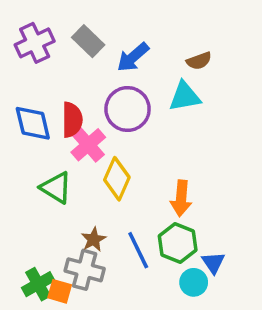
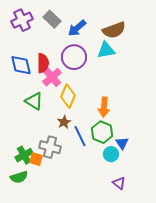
brown semicircle: (199, 61) -> (114, 30), size x1.6
brown star: (94, 239) -> (64, 122), moved

